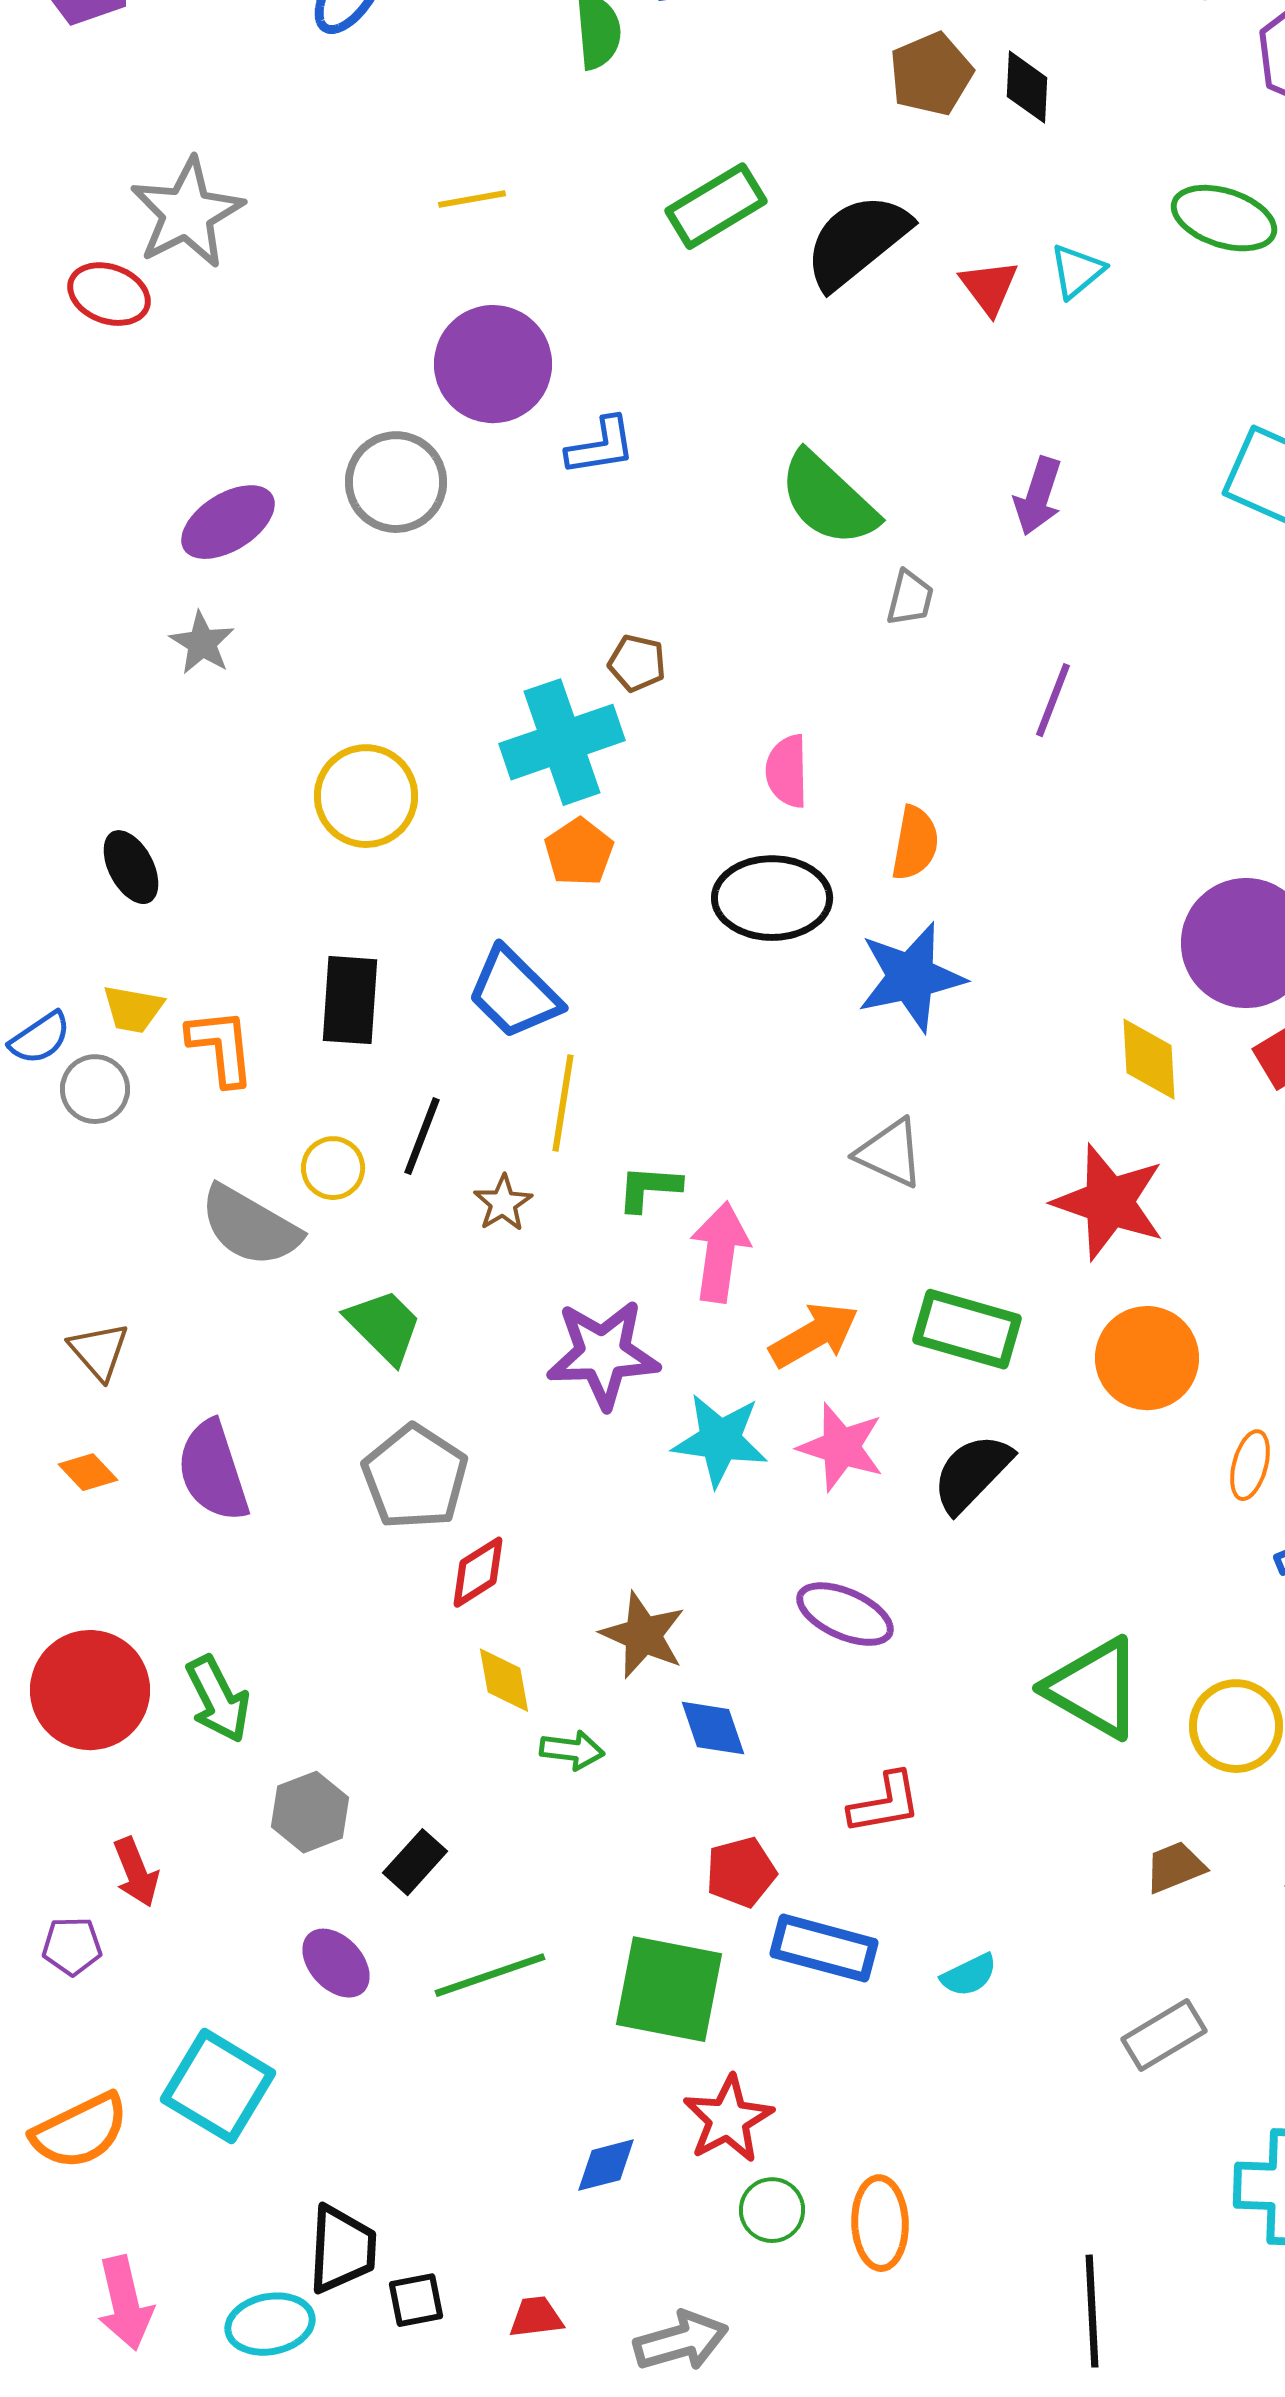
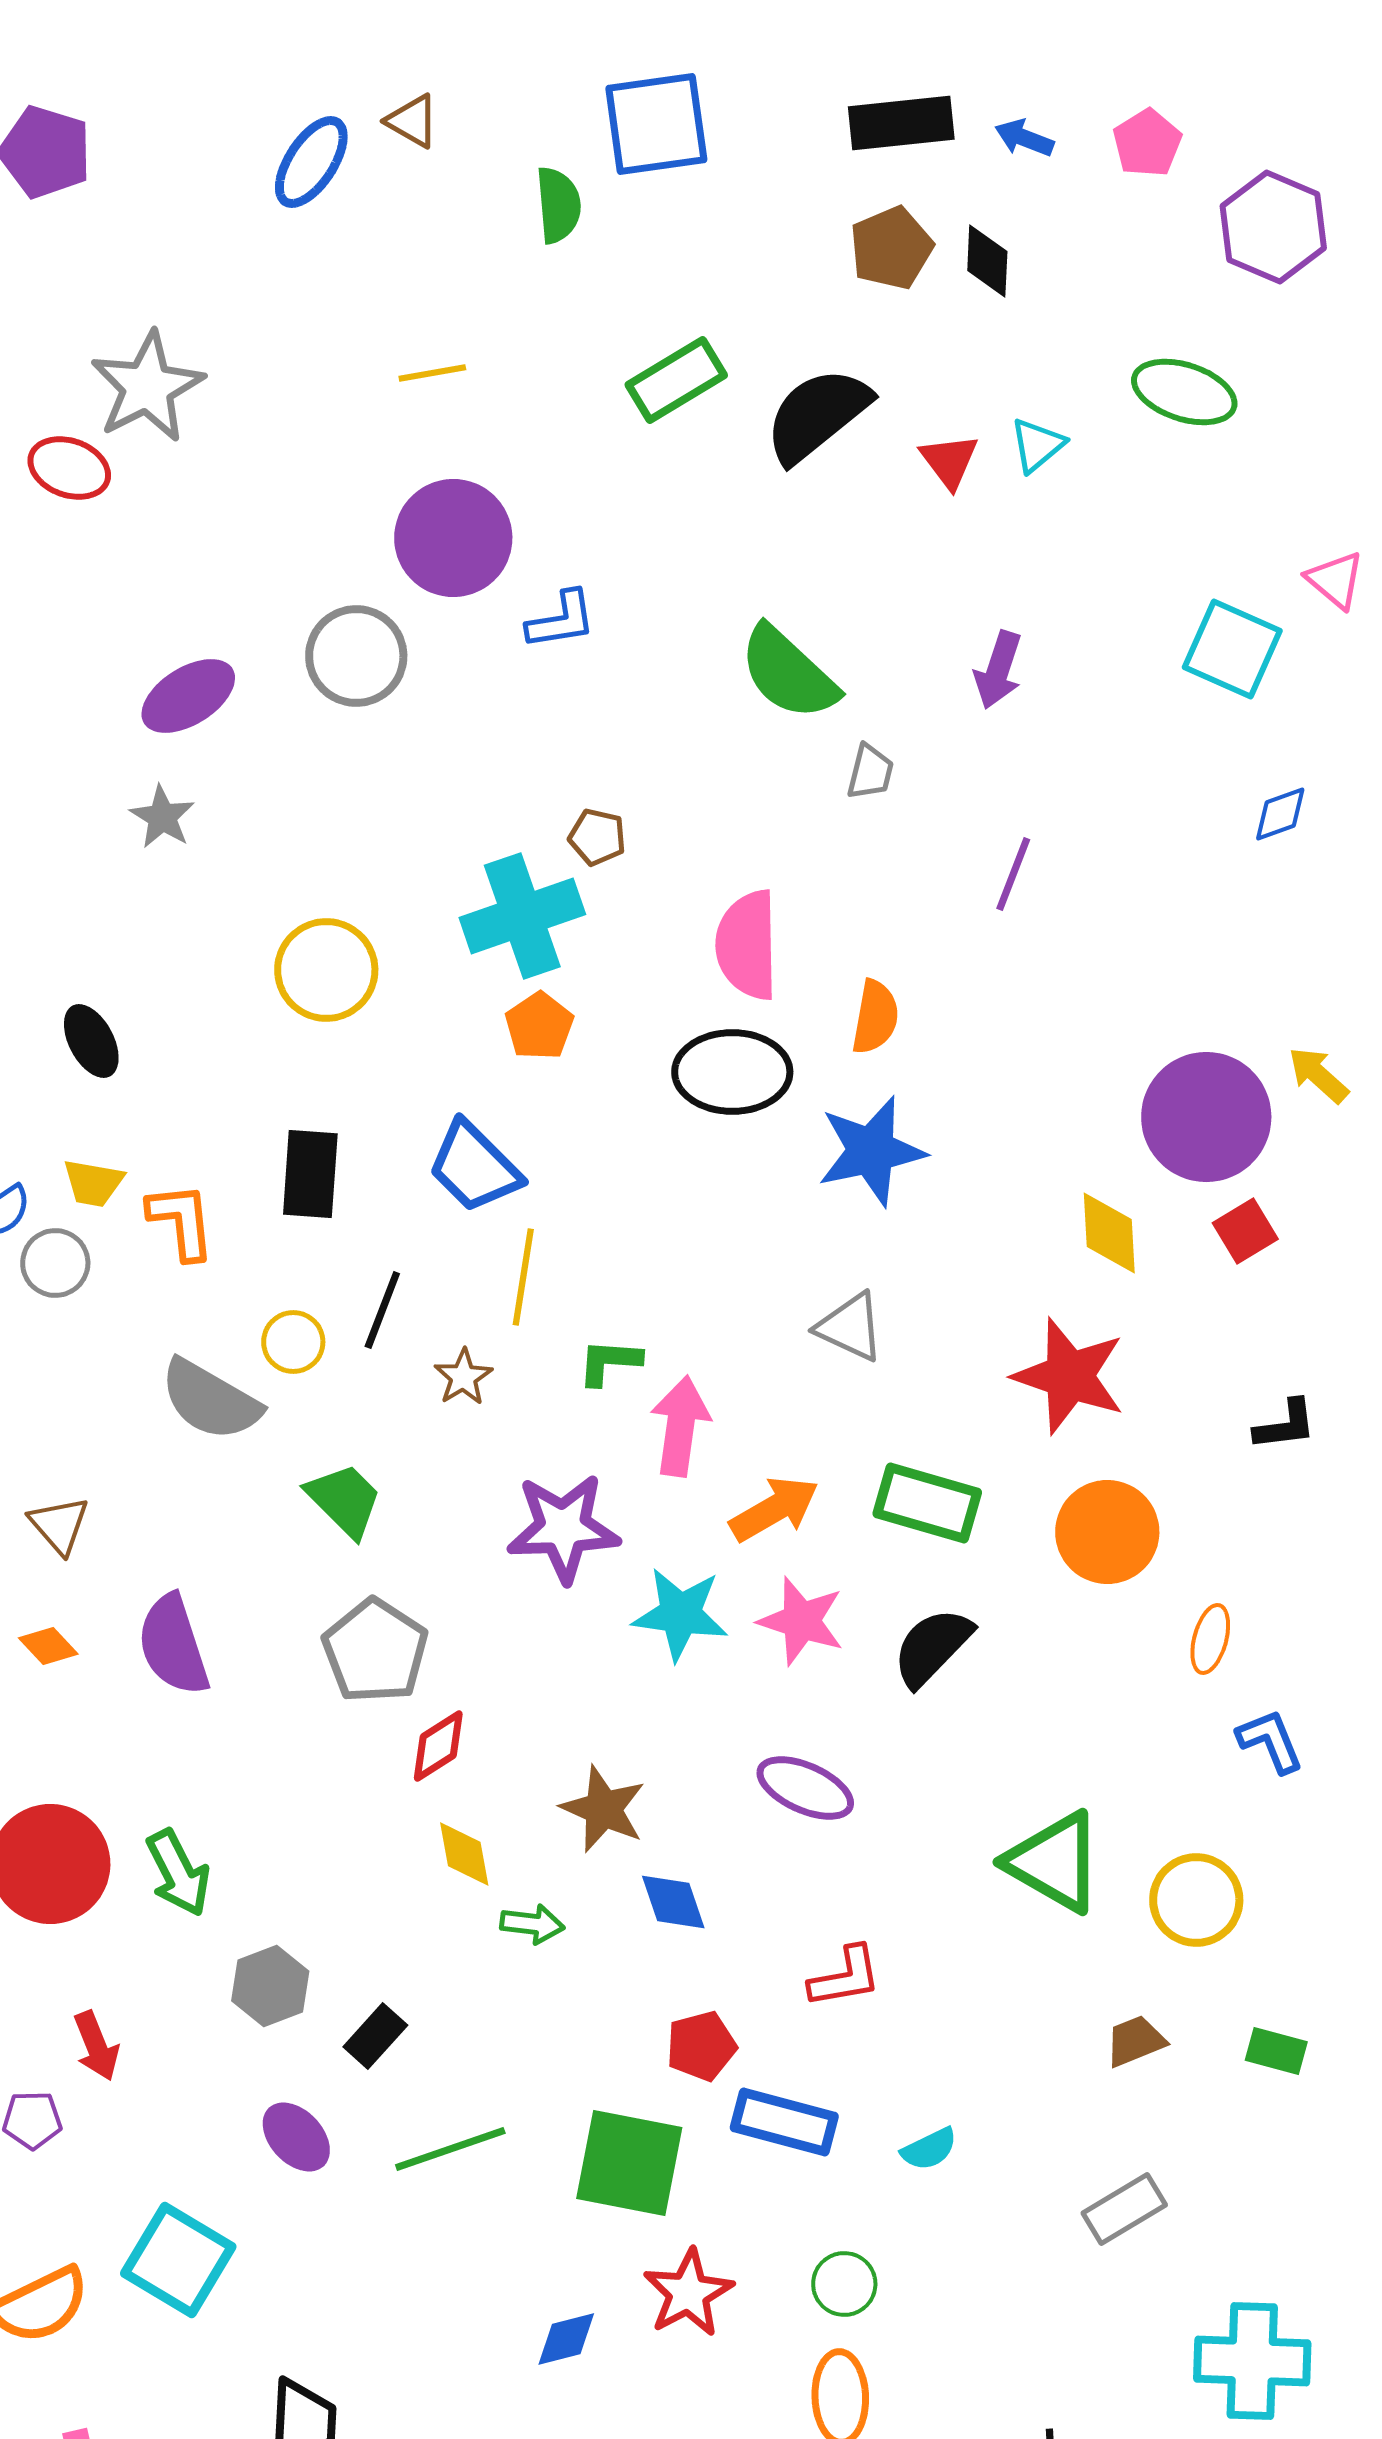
pink semicircle: (787, 771) -> (747, 945), size x1.5
green circle: (772, 2210) -> (844, 2284), moved

